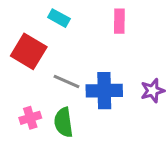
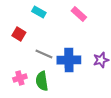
pink rectangle: (119, 21) -> (79, 14), turned -49
red square: (29, 51) -> (19, 34), size x0.6

